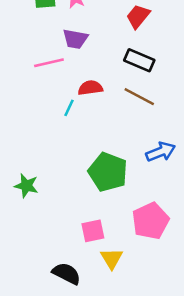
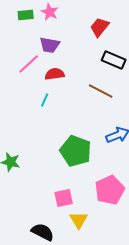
black rectangle: (139, 60) -> (114, 60), moved
pink line: (49, 63) -> (29, 64), turned -30
red semicircle: (90, 88) -> (55, 74), moved

